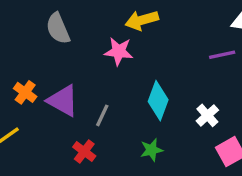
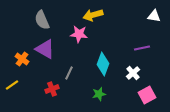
purple line: (222, 55) -> (142, 48), moved
purple triangle: (63, 101) -> (45, 49), moved
red cross: (84, 152) -> (52, 89), moved, turned 32

